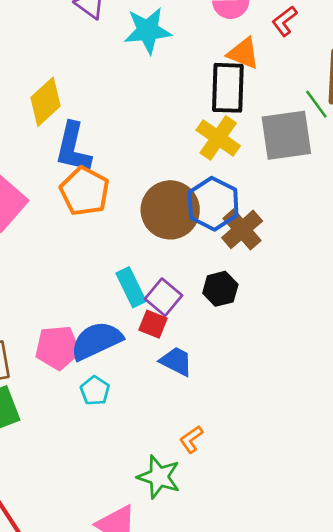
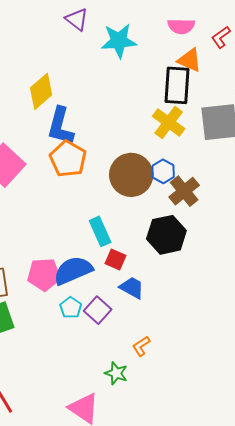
blue hexagon: (213, 204) -> (163, 171), size x0.6
black hexagon: (220, 289) -> (166, 235), size x1.5
purple square: (164, 297) -> (98, 310), moved
green star: (159, 477) -> (116, 373), size x0.7

